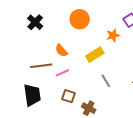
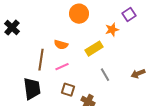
black cross: (35, 22) -> (12, 28), moved
orange semicircle: (61, 51) -> (61, 45), turned -32
brown line: (41, 66) -> (41, 60), turned -75

